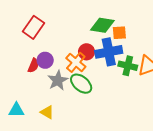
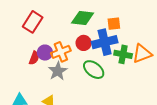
green diamond: (102, 25) -> (83, 18), moved
orange cross: (76, 62) -> (61, 52), moved, turned 30
green ellipse: (81, 84) -> (94, 70), moved

